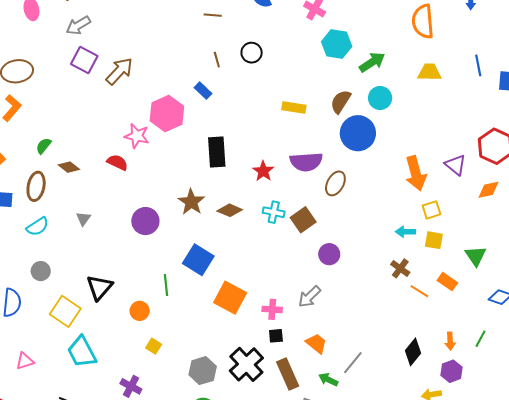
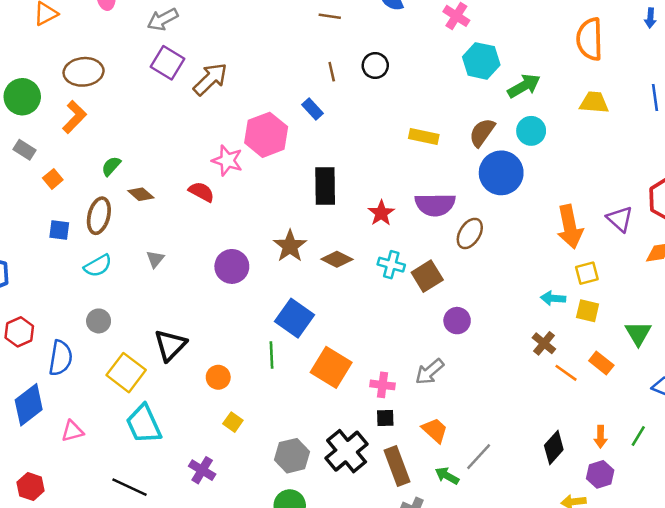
green line: (166, 285) -> (272, 355), moved

